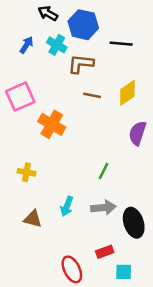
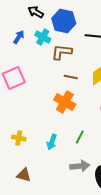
orange cross: (52, 124) -> (65, 102), moved
cyan arrow: (67, 206) -> (52, 142), moved

